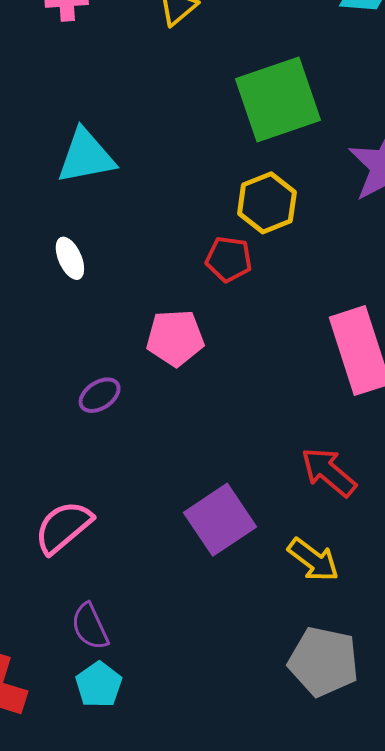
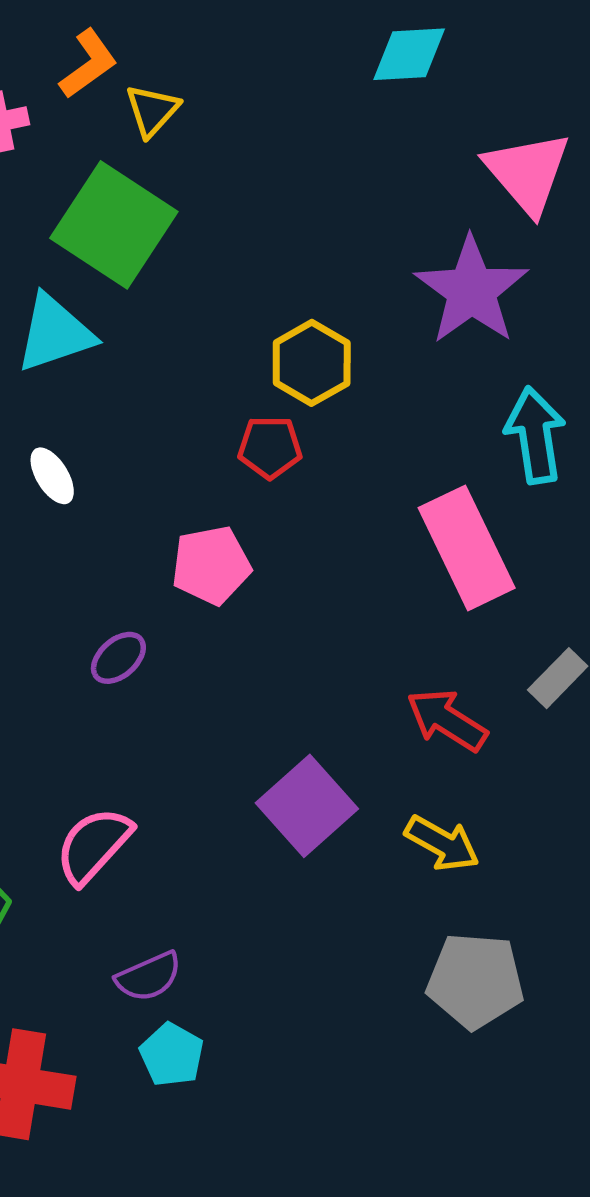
green square: (278, 99) -> (114, 225), moved, turned -30
purple semicircle: (90, 626) -> (149, 977), turned -81

